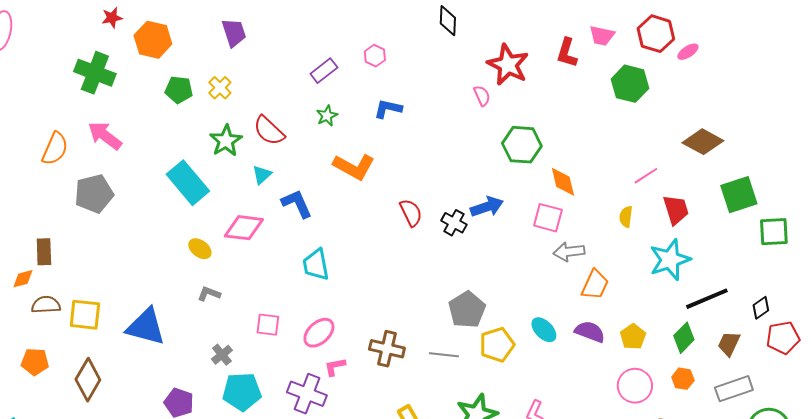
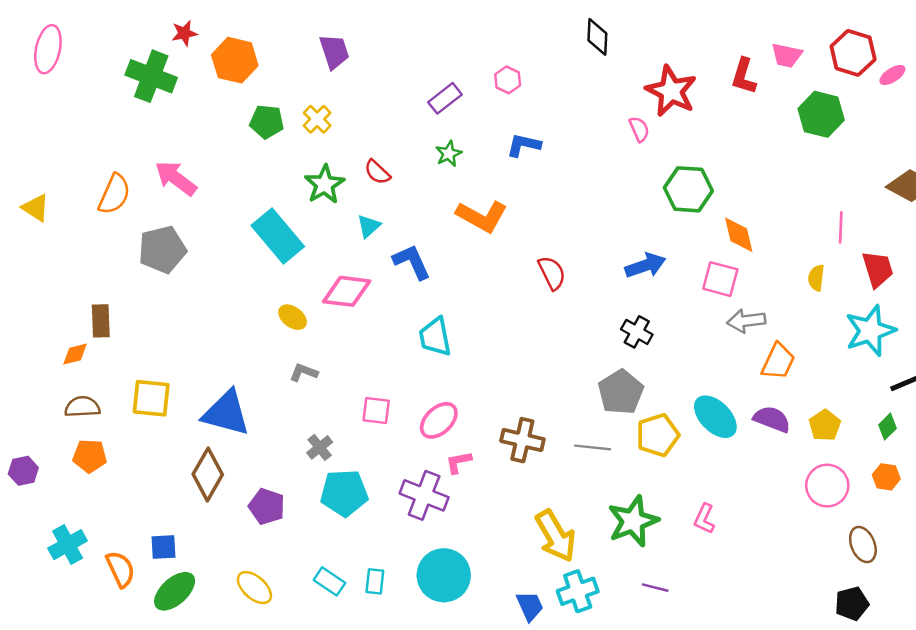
green cross: (95, 73) -> (151, 76), moved
red semicircle: (269, 131) -> (377, 172), size x0.7
pink line: (646, 176) -> (841, 227), turned -55
black cross: (454, 223) -> (637, 332), moved
brown semicircle: (46, 305) -> (82, 407), moved
cyan ellipse: (544, 330) -> (715, 417), size x1.4
green diamond: (684, 338) -> (887, 427), size x0.7
brown diamond: (88, 380) -> (208, 474), moved

